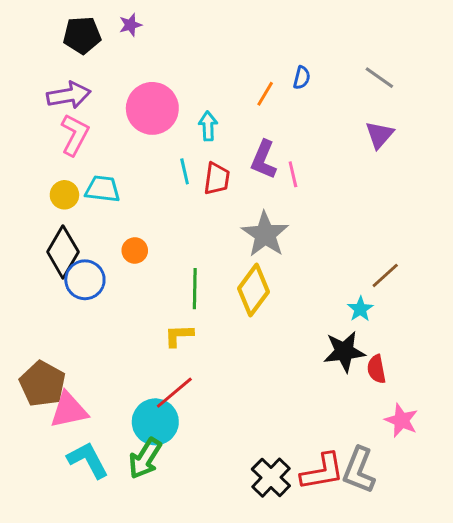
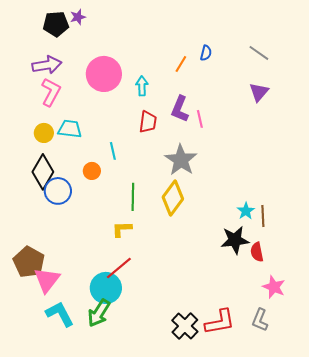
purple star: (130, 25) -> (78, 17), moved
cyan line: (185, 171) -> (113, 151), moved
brown line: (385, 275) -> (263, 216), moved, turned -50
pink triangle: (69, 410) -> (47, 280), turned -40
gray L-shape: (359, 470) -> (260, 320), moved, size x0.7

